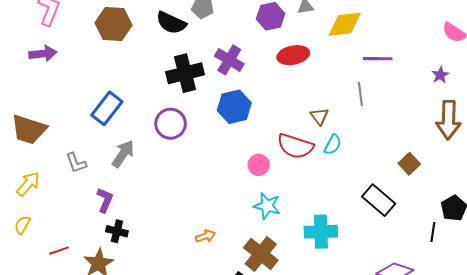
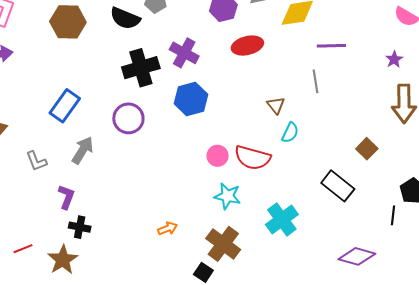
red semicircle: (295, 146) -> (252, 158), moved
cyan cross: (321, 232) -> (282, 219), turned -32

